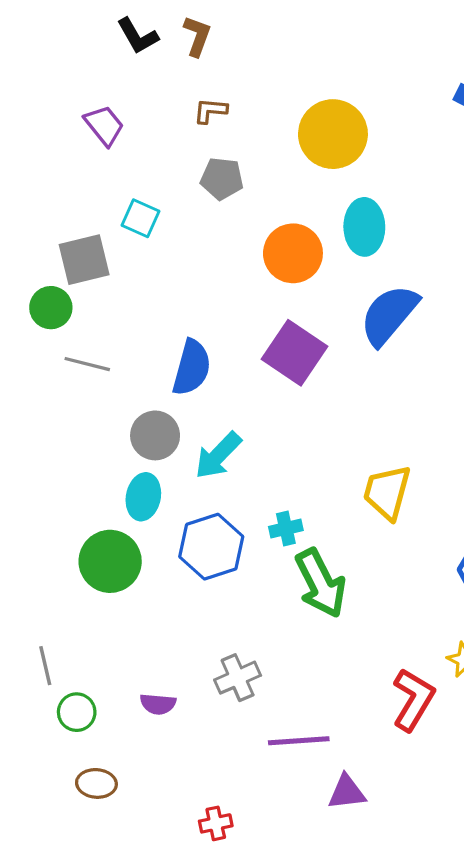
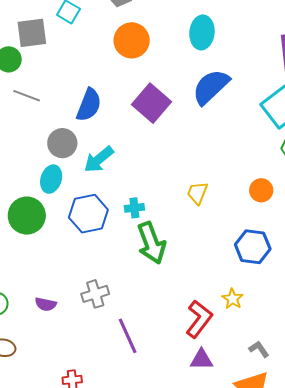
orange circle: (293, 253) -> (132, 40), moved
yellow trapezoid: (387, 492) -> (197, 193), size x0.7
purple line: (299, 741) -> (128, 336), turned 63
purple triangle: (347, 792) -> (201, 360), moved

